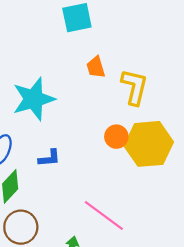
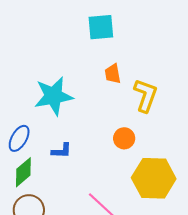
yellow hexagon: (149, 144) -> (154, 178), moved

